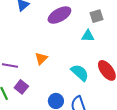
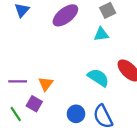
orange triangle: (41, 58) -> (46, 84), moved

